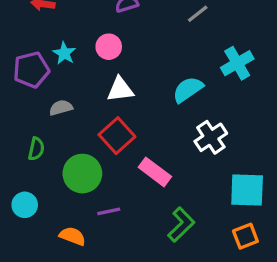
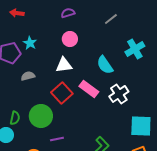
pink circle: (109, 47) -> (70, 39), moved
cyan semicircle: (188, 90) -> (105, 65), turned -90
green semicircle: (36, 149) -> (15, 118), moved
pink rectangle: (155, 172) -> (89, 89), moved

